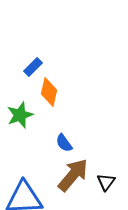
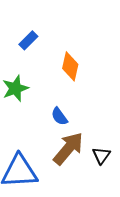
orange diamond: (49, 92) -> (70, 66), moved

